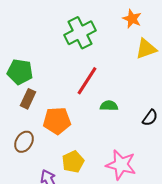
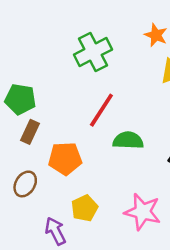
green semicircle: (109, 106) -> (128, 140), size x1.4

